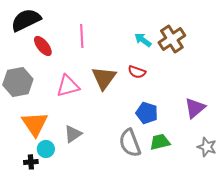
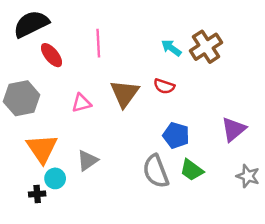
pink triangle: (68, 86) -> (81, 103), size x0.7
green trapezoid: (160, 142) -> (192, 170), turned -130

